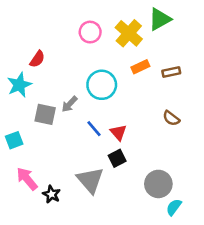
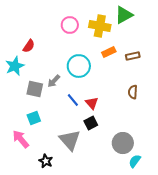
yellow cross: (129, 33) -> (100, 26), turned -30
brown semicircle: (171, 118) -> (133, 92), turned 56
cyan square: (14, 140) -> (34, 118), moved
black star: (52, 194) -> (46, 161), moved

